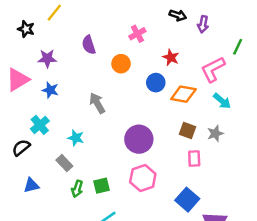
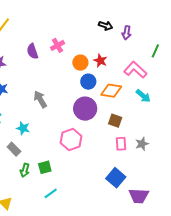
pink cross: (137, 34) -> (57, 45), moved
orange circle: (121, 64) -> (80, 63), moved
pink L-shape: (213, 69) -> (135, 70), turned 70
gray star: (215, 134) -> (142, 144), moved
purple circle: (139, 139) -> (85, 109), moved
pink hexagon: (143, 178) -> (71, 139), moved

